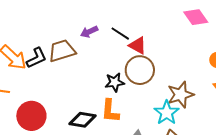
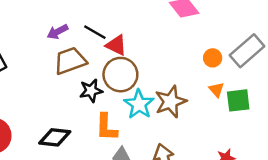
brown trapezoid: (62, 51) -> (70, 61), moved
orange L-shape: (110, 111) -> (106, 127), moved
cyan star: (167, 113) -> (139, 104), moved

